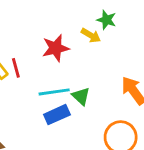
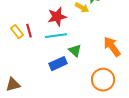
cyan line: (54, 92) -> (56, 36), moved

